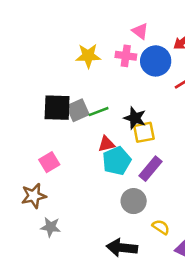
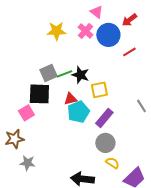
pink cross: (126, 56) -> (85, 31), turned 35
black square: (57, 108) -> (39, 94), moved
black star: (135, 118) -> (80, 75), moved
gray circle: (134, 201) -> (105, 143), moved

